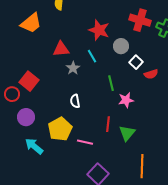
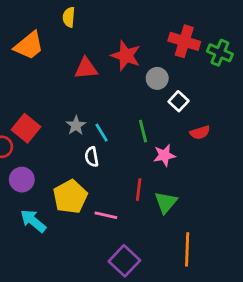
red triangle: (61, 49) -> (86, 68), moved
cyan line: (92, 56) -> (102, 133), moved
gray star: (73, 68) -> (76, 125), moved
red semicircle: (151, 74) -> (200, 133), moved

